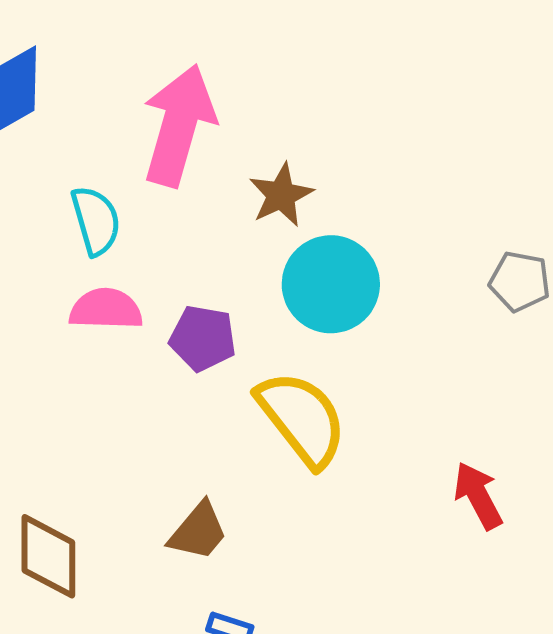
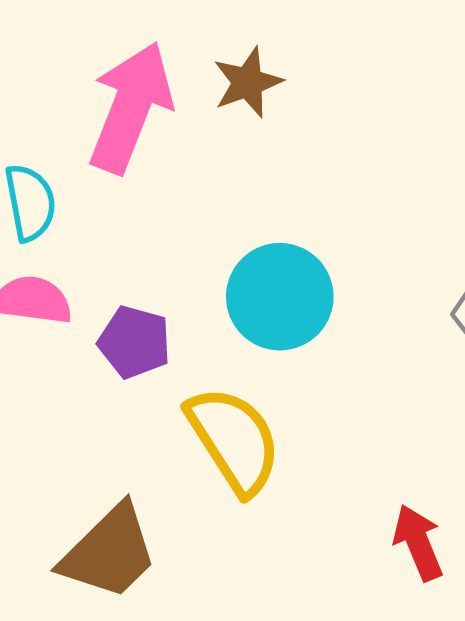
brown star: (281, 195) -> (248, 82), moved
brown trapezoid: (198, 531) -> (109, 552), size x1.5

